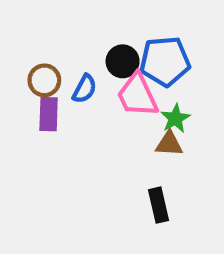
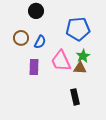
black circle: (123, 61) -> (36, 11), moved
pink trapezoid: (137, 95) -> (61, 61), moved
purple rectangle: (49, 114) -> (34, 67), moved

